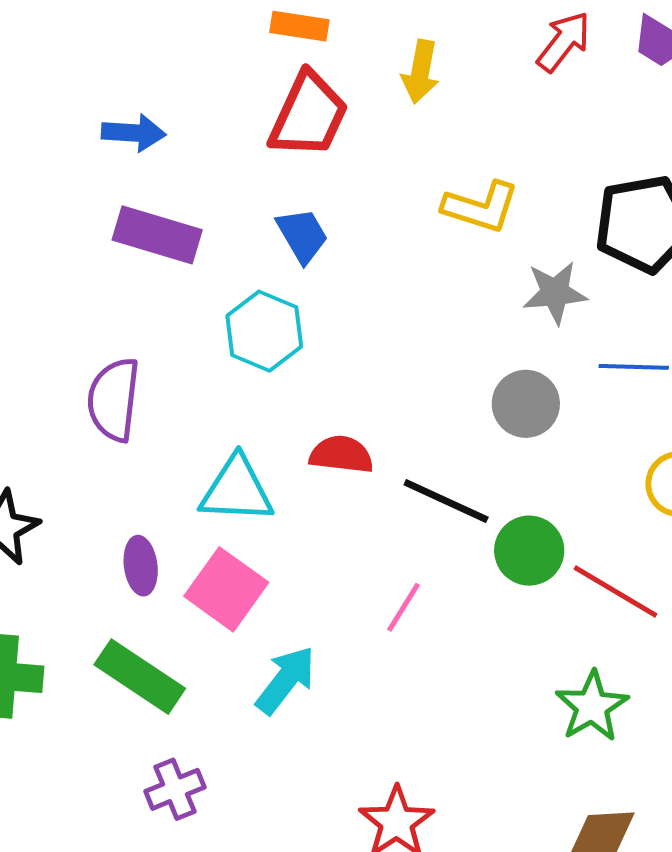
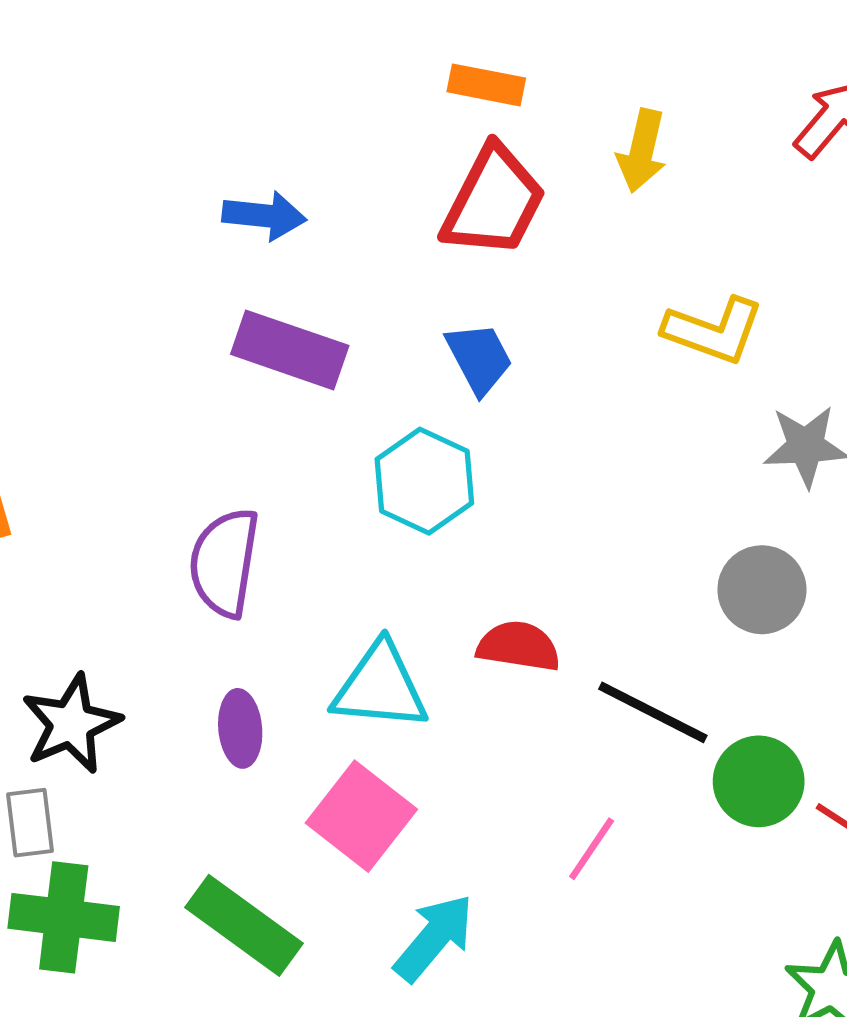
purple ellipse: (141, 566) -> (240, 728), moved

